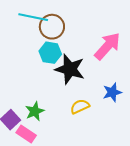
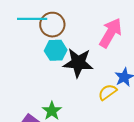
yellow semicircle: (80, 106) -> (108, 92), moved

